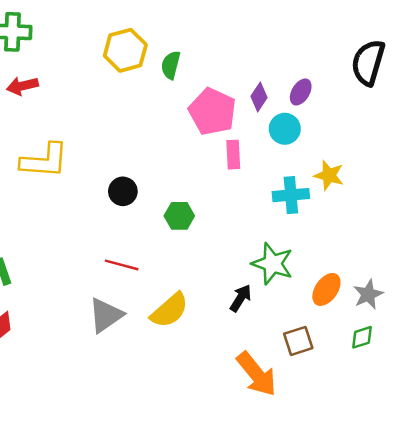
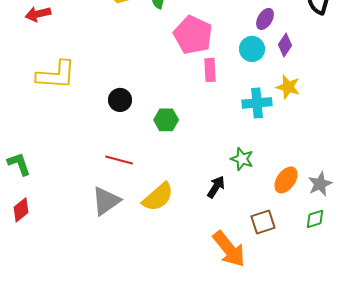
purple diamond: (259, 97) -> (285, 45), moved
green star: (272, 264) -> (242, 159), size x0.7

